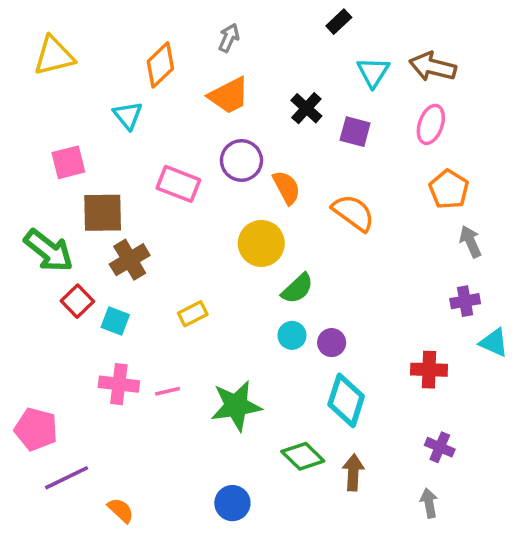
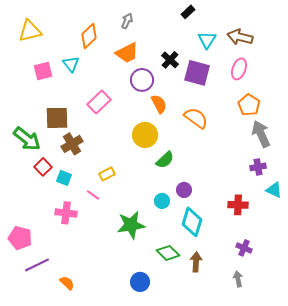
purple square: (355, 132) -> (197, 73), size x1.5
purple circle: (241, 160) -> (142, 80), moved
pink square: (68, 162) -> (43, 71), moved
pink rectangle: (178, 184) -> (99, 102), turned -65
gray arrow: (470, 242) -> (261, 134), size x1.5
cyan circle: (292, 335) -> (162, 201), moved
pink line: (168, 391) -> (93, 195), moved, turned 48
blue circle: (232, 503) -> (140, 282), moved

